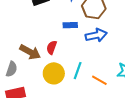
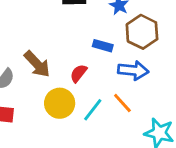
red semicircle: (52, 47) -> (79, 73), moved
orange line: (99, 80) -> (122, 103), moved

